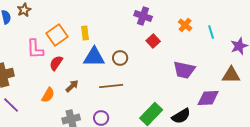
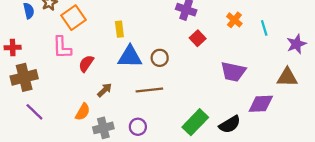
orange square: (57, 35) -> (74, 18), moved
orange semicircle: (48, 95) -> (83, 112), moved

